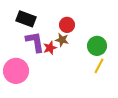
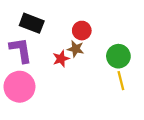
purple L-shape: (35, 42) -> (21, 50), moved
yellow line: (99, 66) -> (121, 81), turned -42

